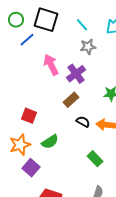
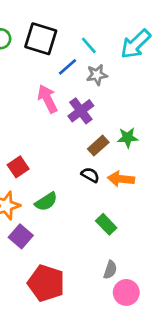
blue line: (27, 40) -> (67, 67), moved
brown rectangle: (71, 100) -> (98, 146), moved
red square: (29, 116) -> (18, 167), turned 35

